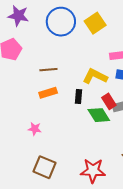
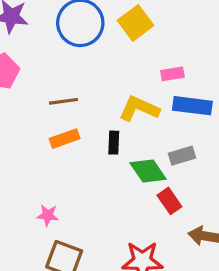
red rectangle: (109, 101) -> (169, 201), moved
pink star: (35, 129) -> (48, 215), moved

